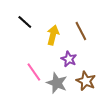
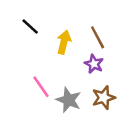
purple star: (69, 59) -> (94, 64), moved
brown star: (86, 81) -> (104, 98), turned 30

